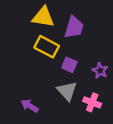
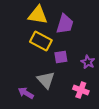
purple square: (69, 65) -> (61, 57), turned -32
gray triangle: (67, 91) -> (46, 80), moved

